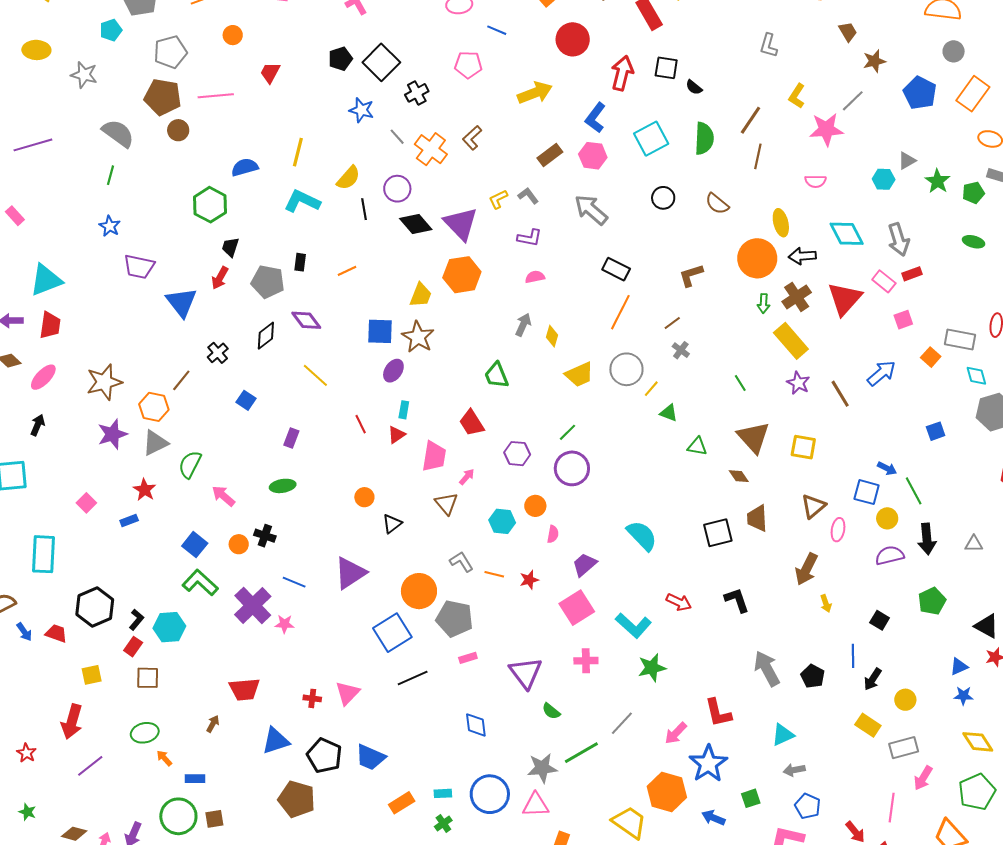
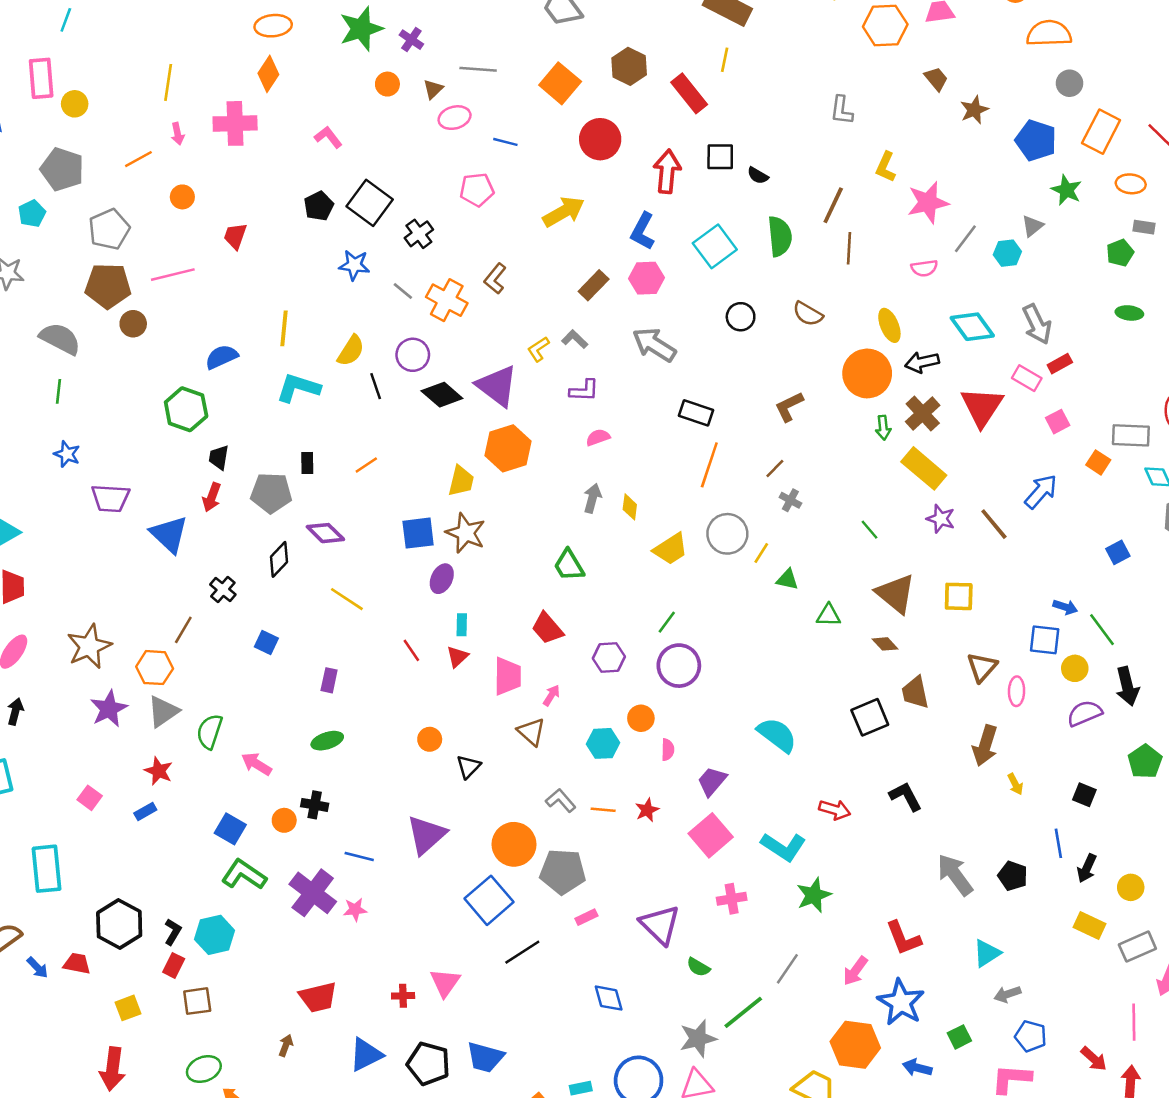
gray line: (853, 101) -> (965, 239), moved
green star: (937, 181) -> (1066, 190), moved

